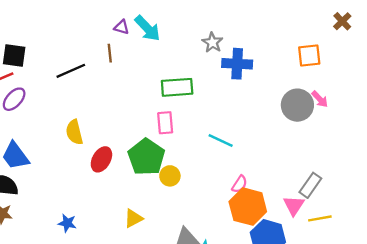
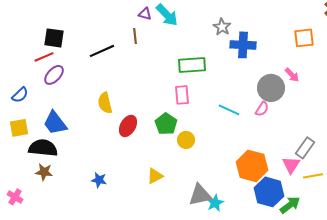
pink arrow: (320, 99) -> (292, 75), moved
gray circle: (297, 105) -> (271, 88), moved
green pentagon: (146, 157) -> (166, 124), size x0.7
pink semicircle: (240, 184) -> (262, 109), moved

